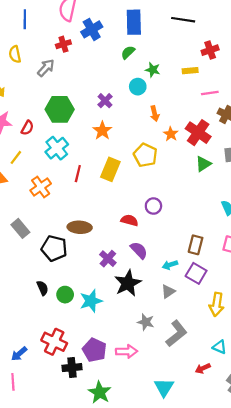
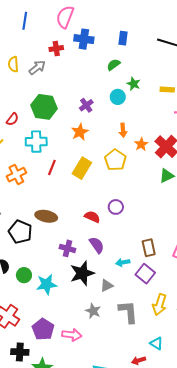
blue rectangle: (134, 22) -> (123, 38), size x0.6
blue cross: (92, 29) -> (84, 39), turned 30
yellow semicircle: (15, 54) -> (13, 64), moved
orange arrow: (155, 114) -> (123, 130), moved
cyan cross: (57, 148) -> (36, 142), turned 30
brown rectangle: (196, 245) -> (149, 248), turned -36
purple cross: (108, 259) -> (67, 248), turned -35
gray triangle: (168, 291) -> (107, 286), moved
gray L-shape: (176, 333) -> (128, 312), moved, turned -65
black cross: (72, 368) -> (20, 352), moved

